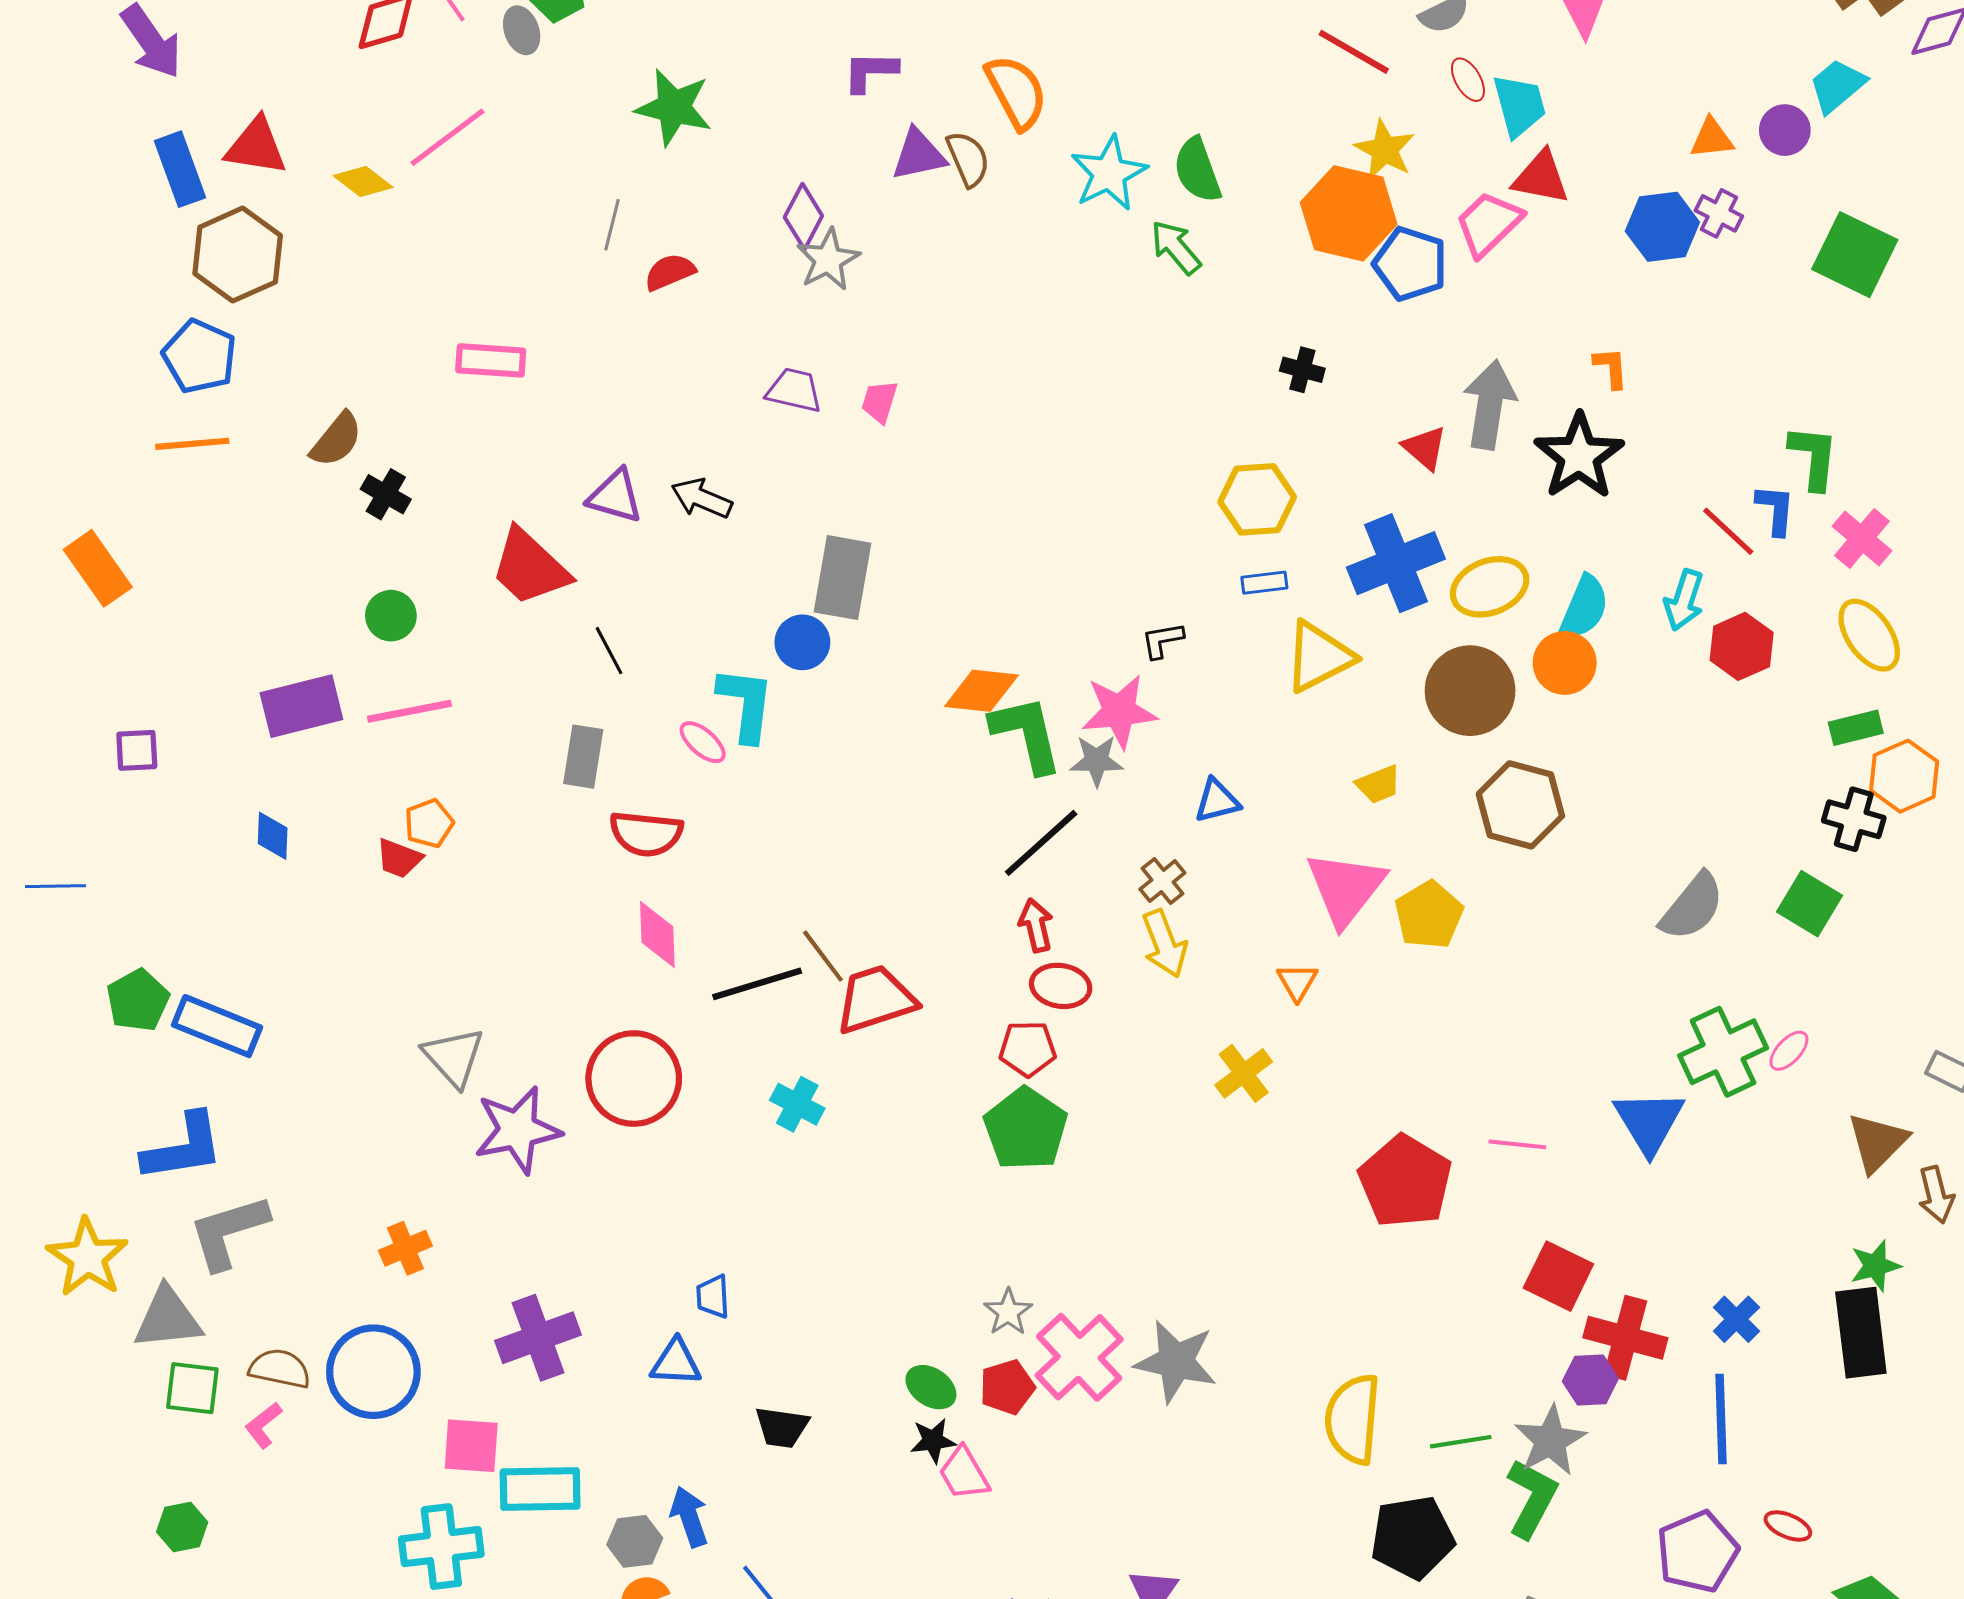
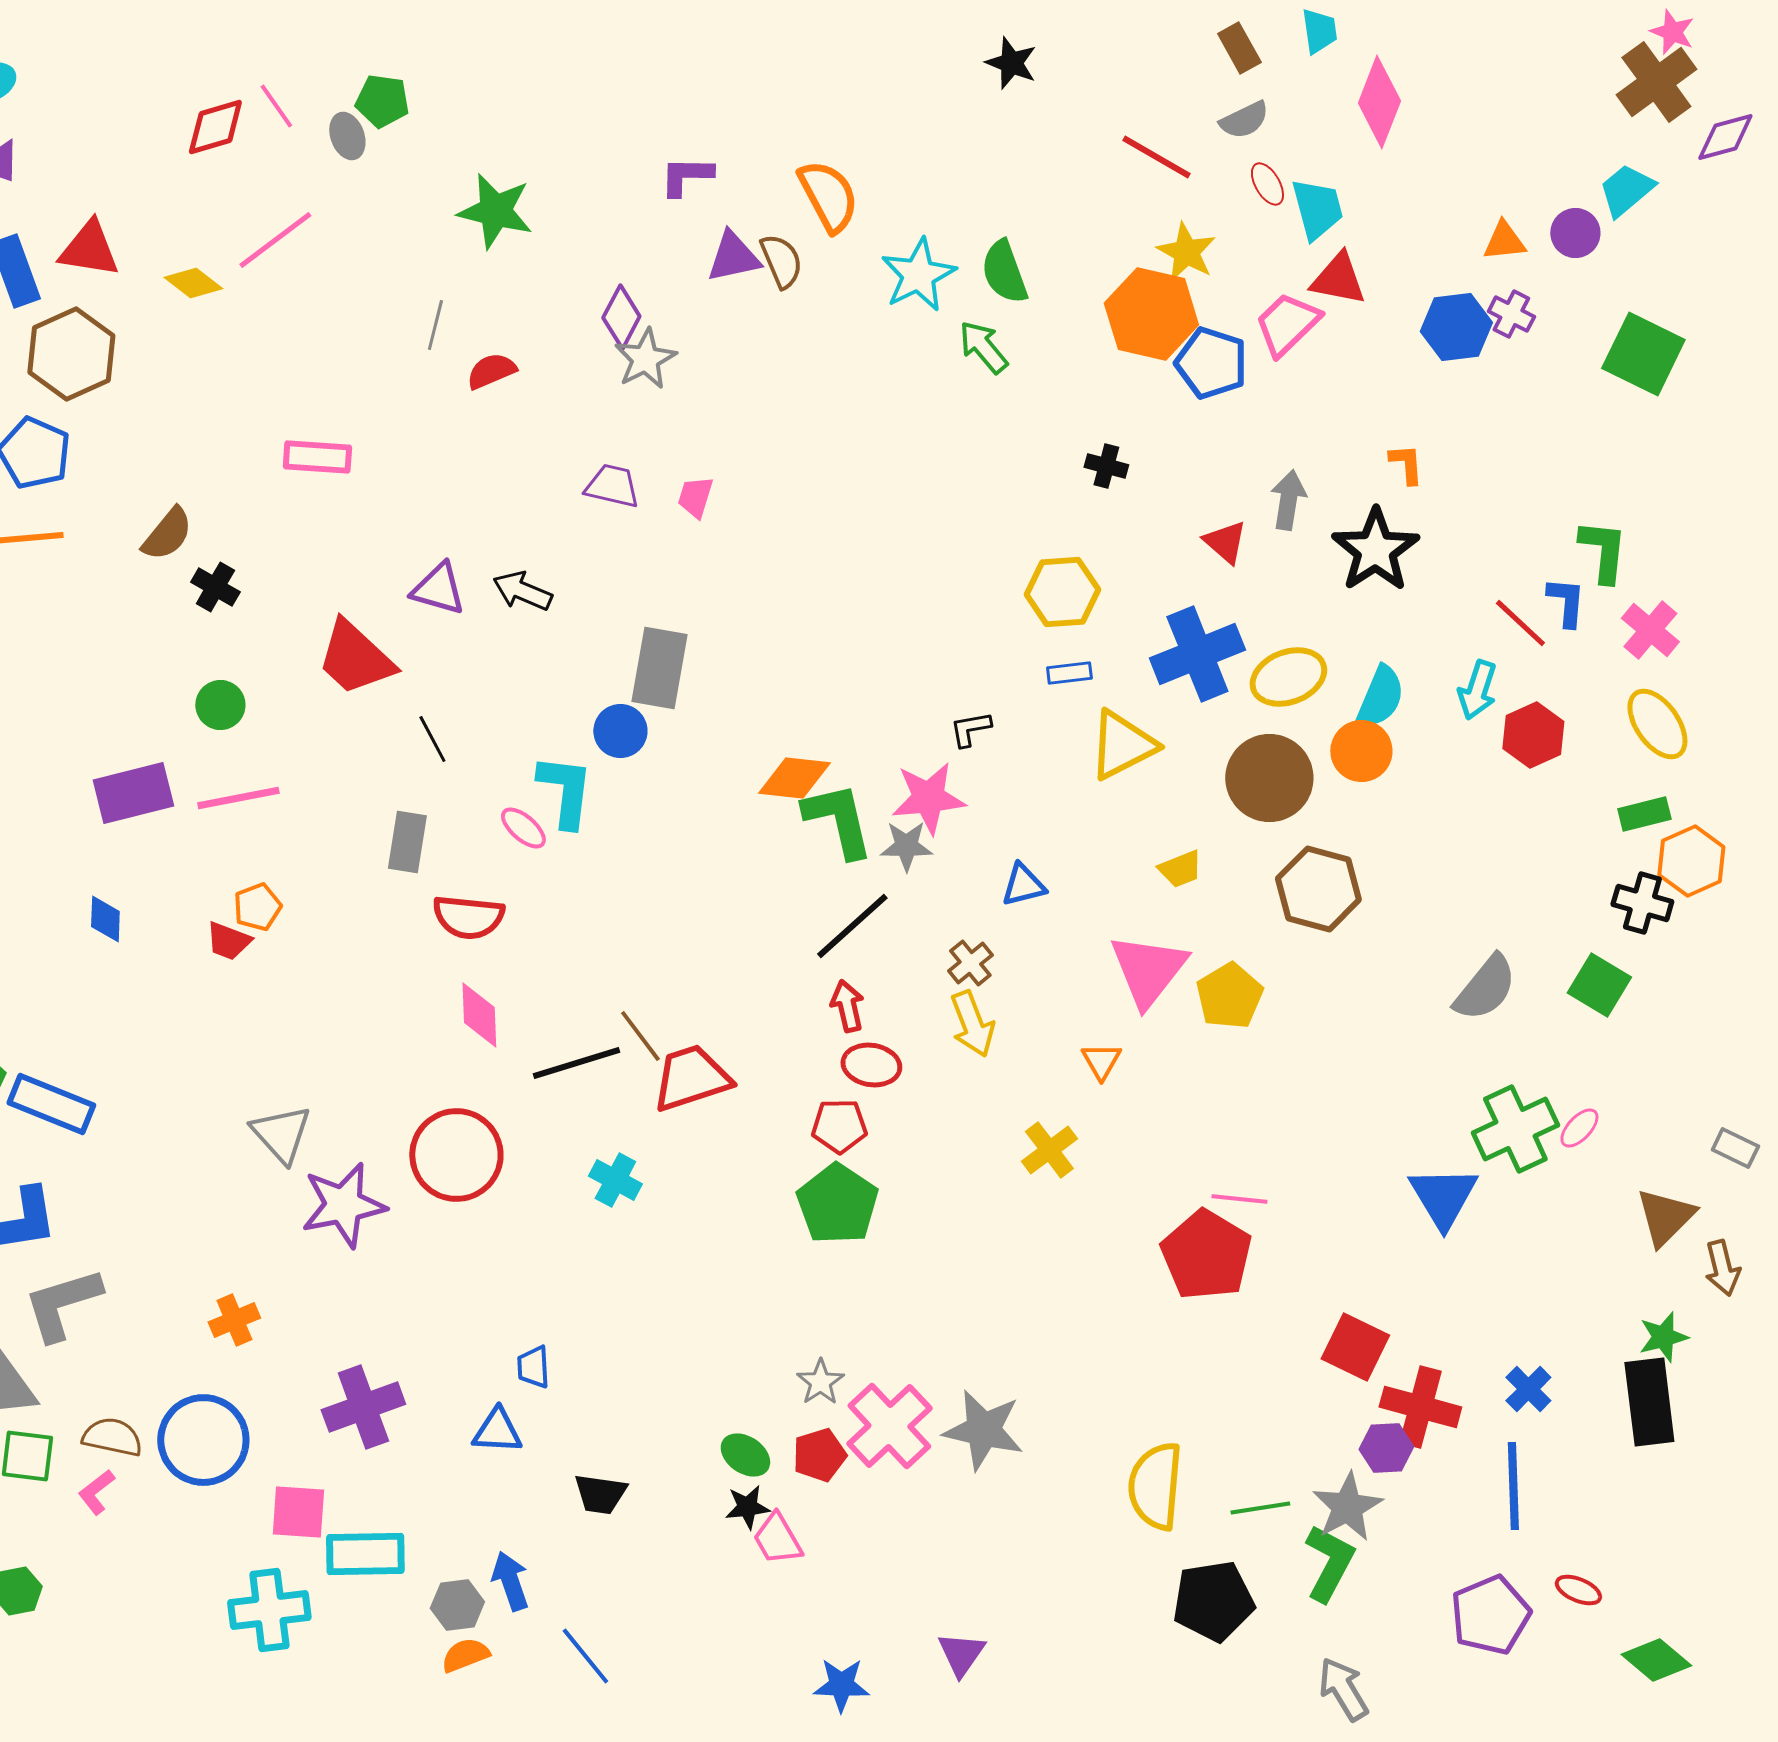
gray arrow: (1490, 405) -> (1288, 500), size x0.7
pink line: (1517, 1144) -> (1239, 1199), moved

